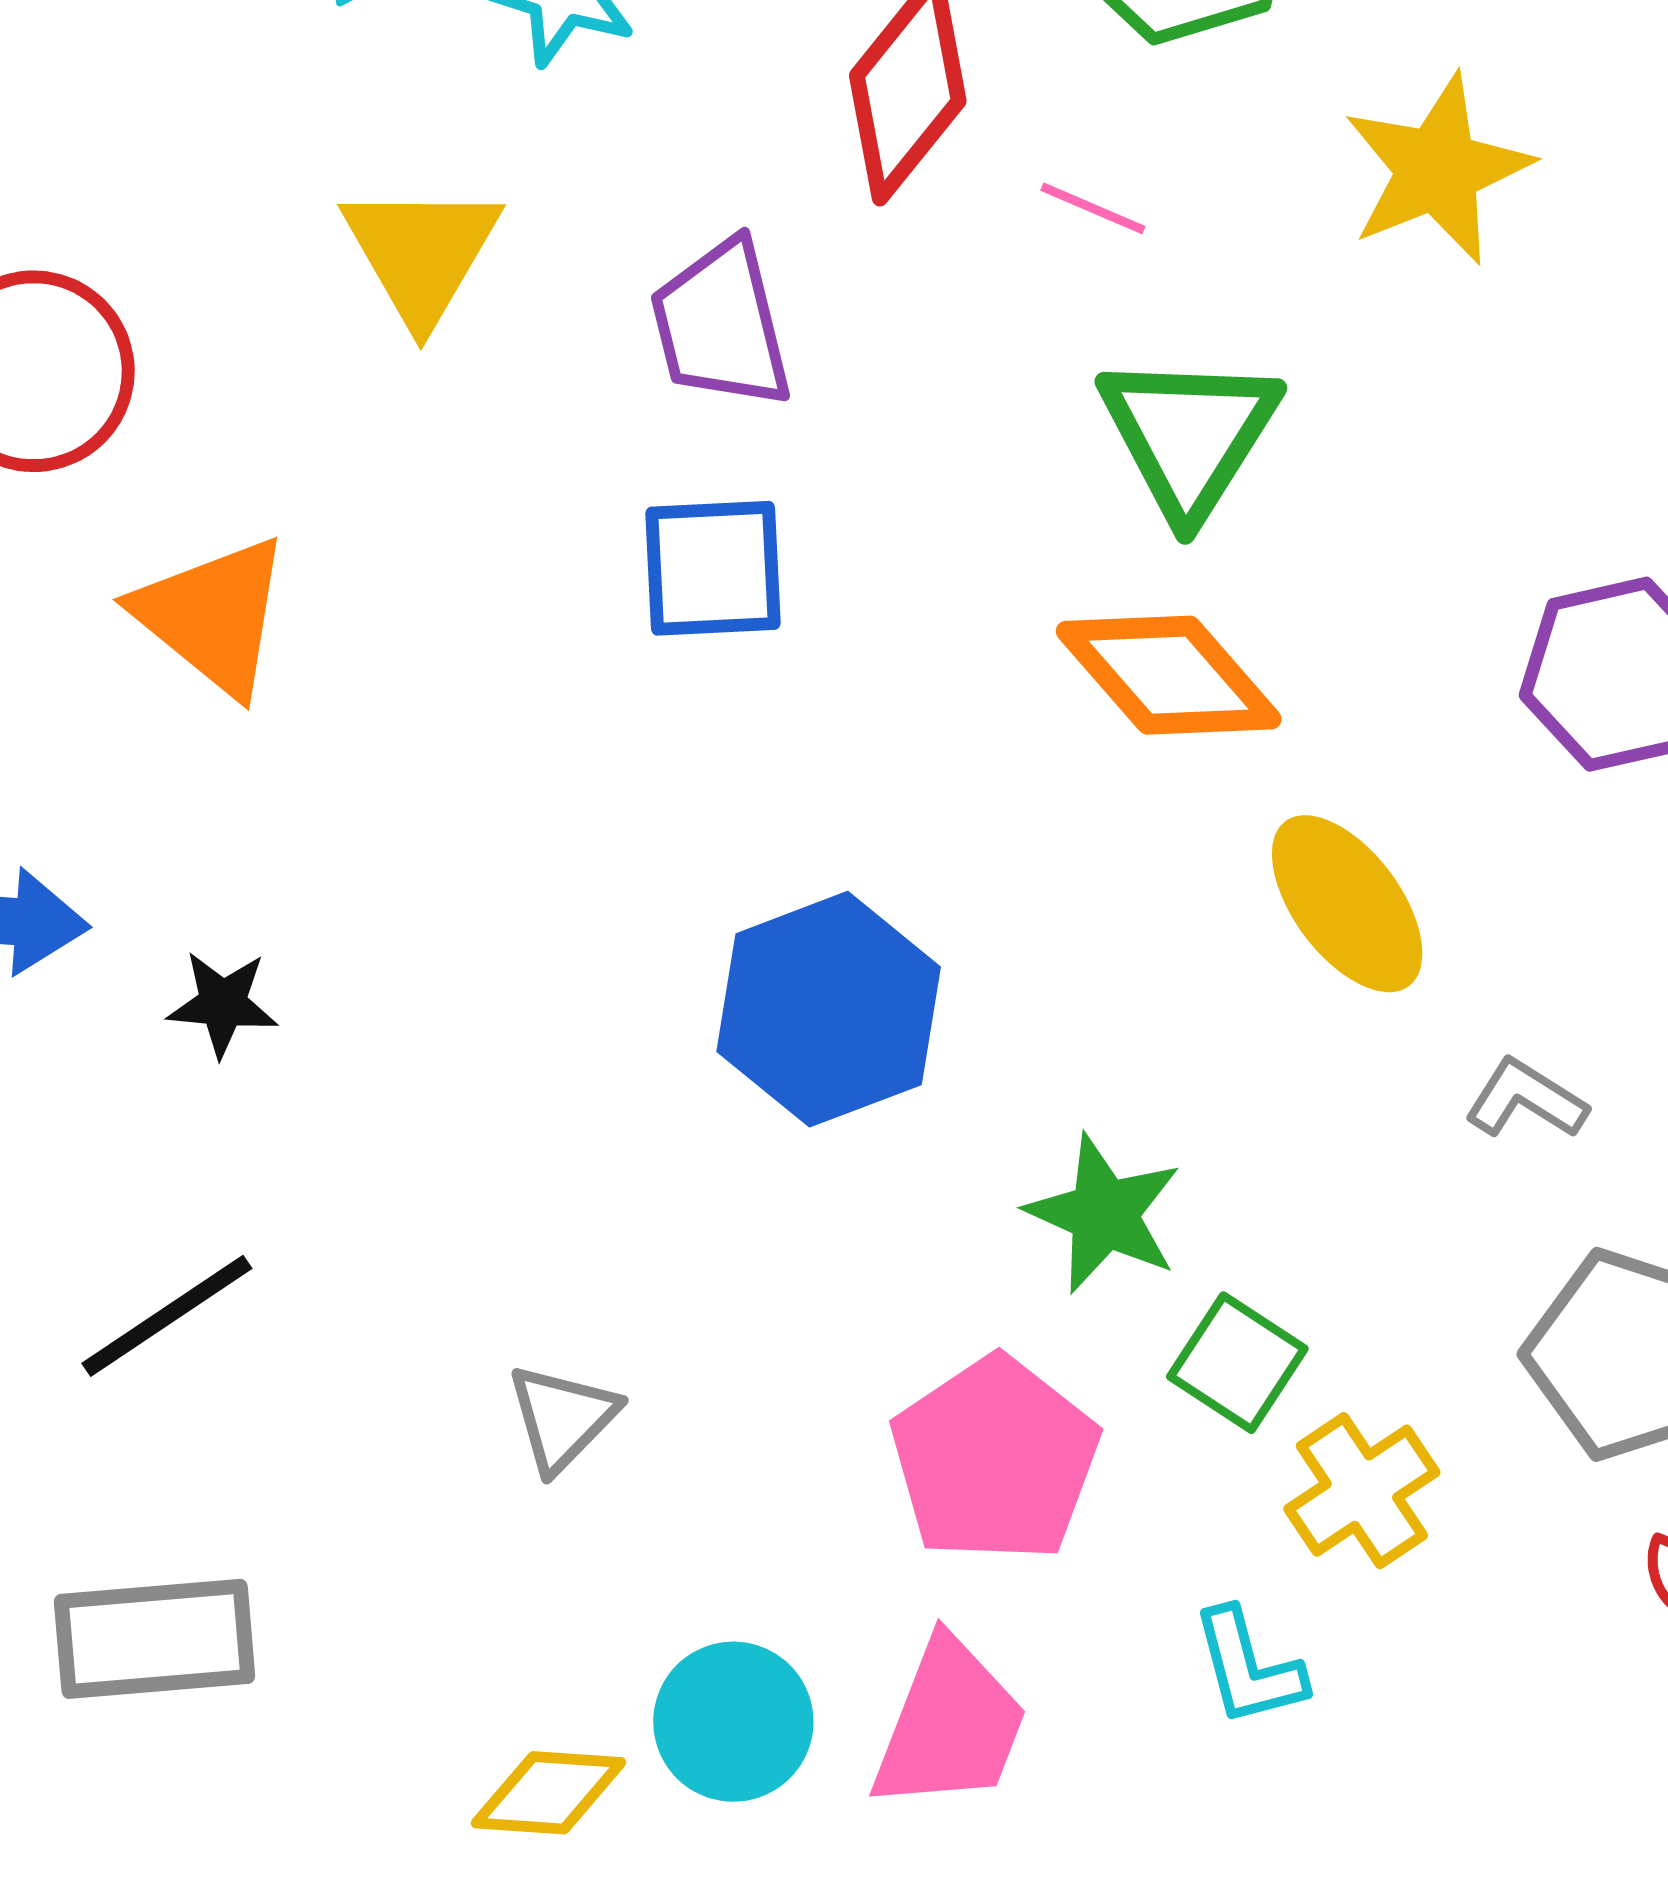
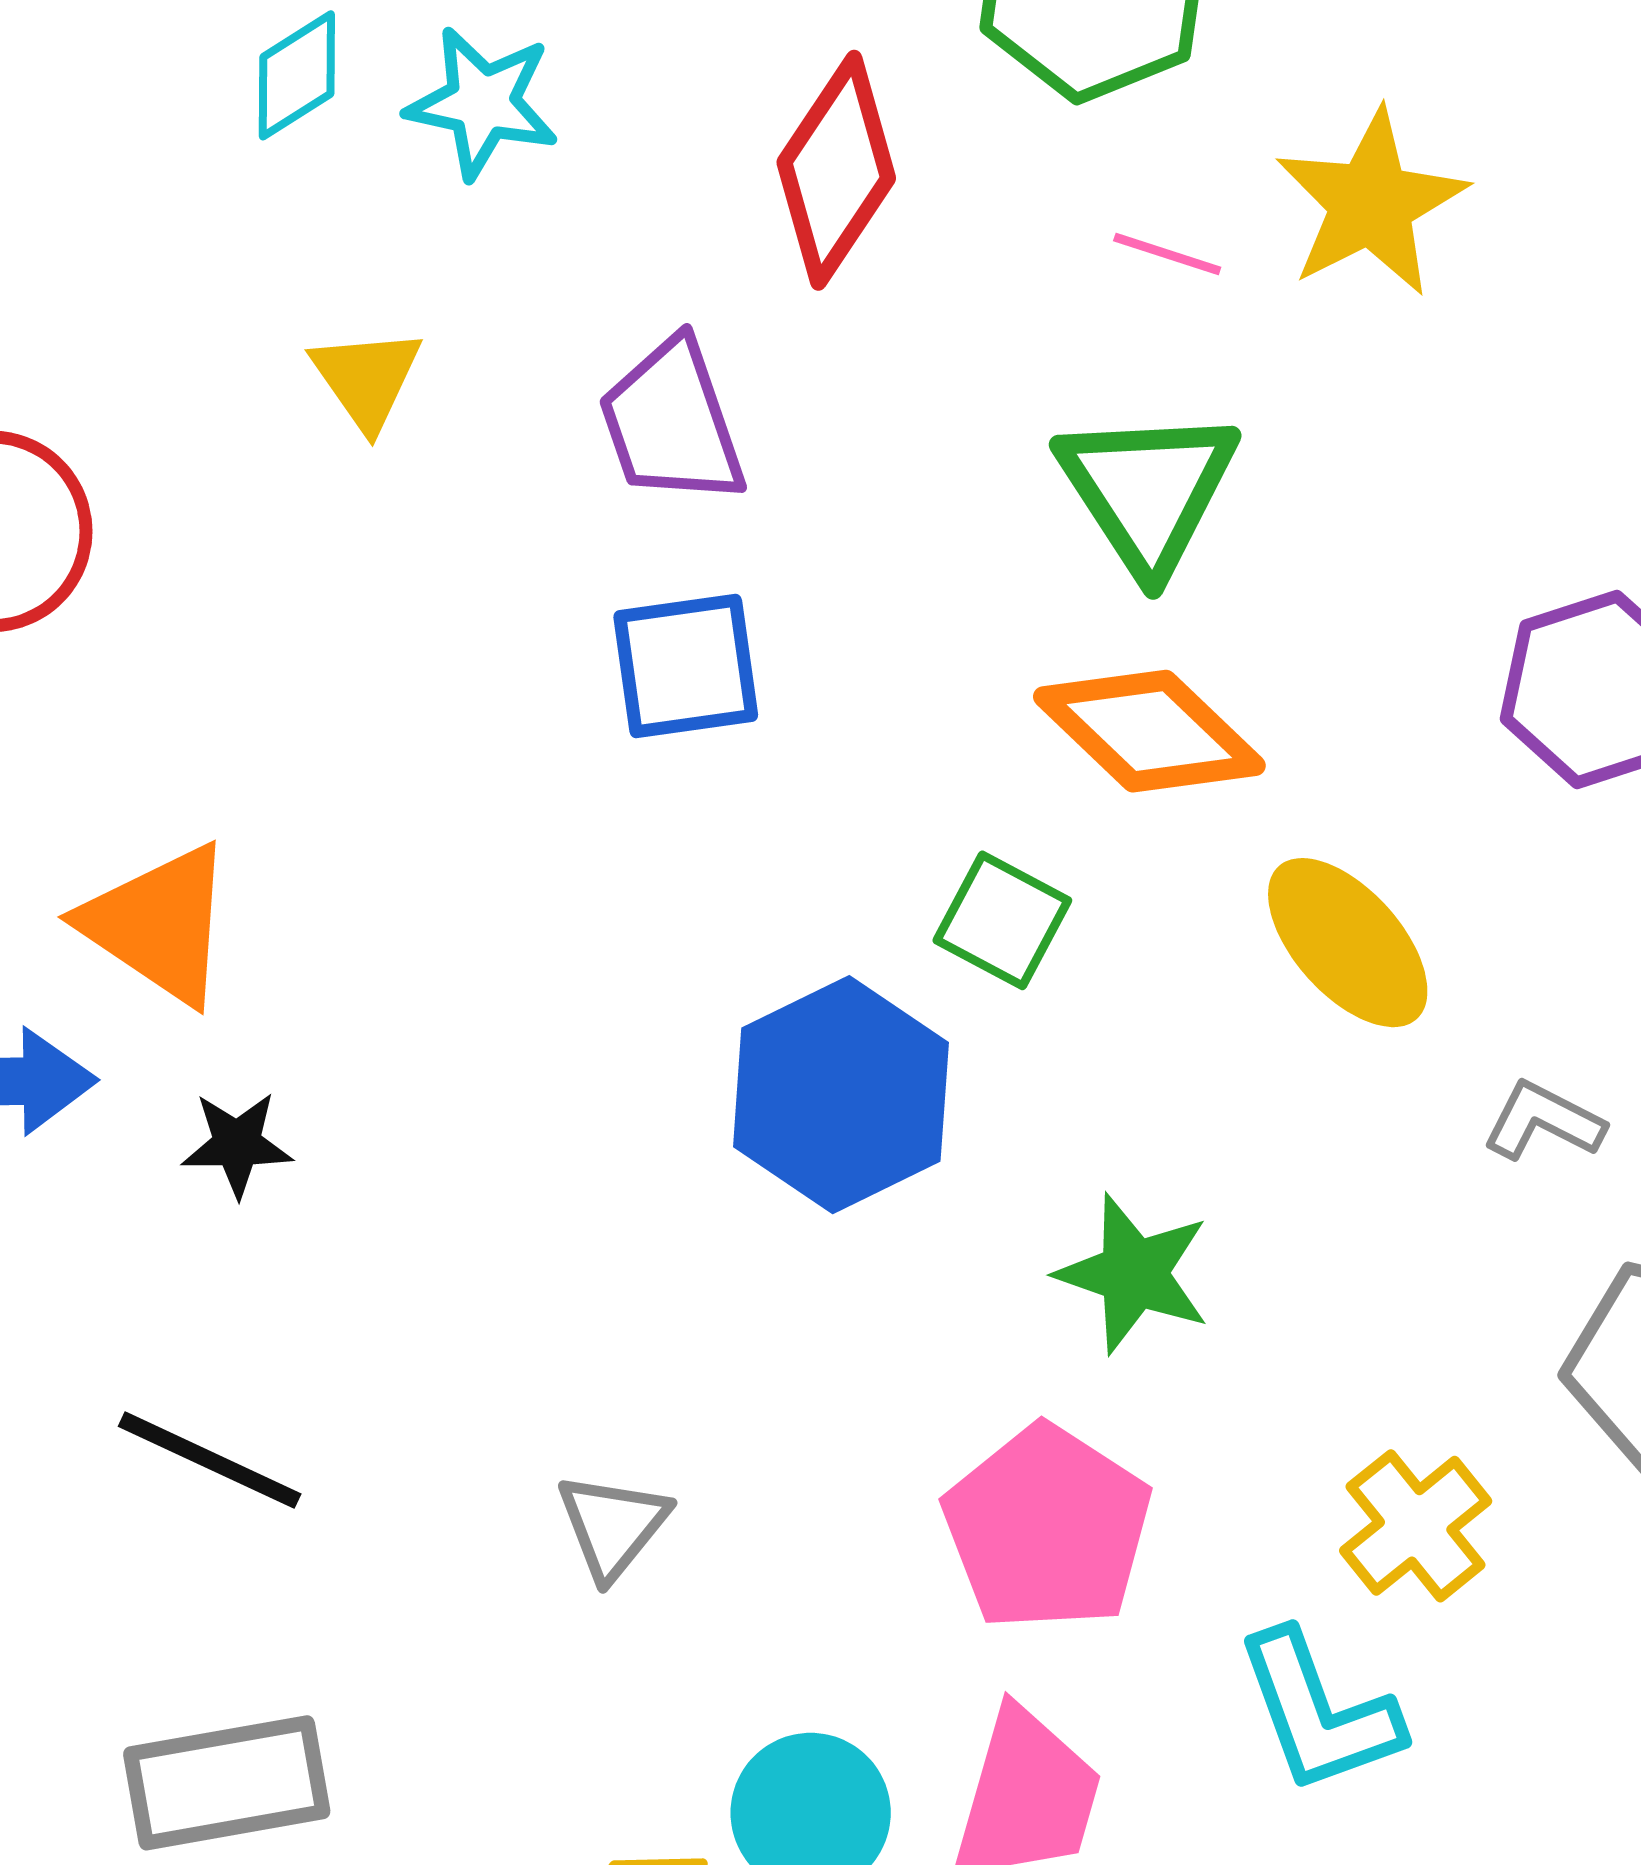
pink line: (1093, 208) -> (1167, 254), moved
yellow triangle: (421, 253) -> (367, 379), size x0.7
orange triangle: (213, 616) -> (159, 924), moved
black line: (167, 1316) -> (210, 1460), turned 64
green square: (1237, 1363) -> (1002, 920), moved
cyan L-shape: (1248, 1667) -> (1319, 1712), size x1.4

